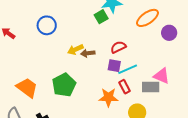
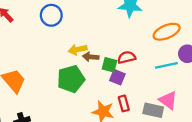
green square: (101, 17) -> (110, 65), moved, turned 32
cyan line: (128, 69) -> (166, 65), moved
green pentagon: (64, 85) -> (71, 79), moved

